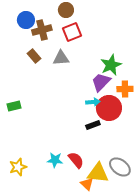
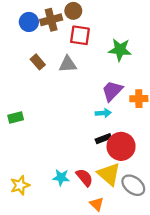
brown cross: (42, 30) -> (51, 20), moved
red square: (72, 32) -> (80, 35), turned 30
green star: (111, 65) -> (120, 50), moved, turned 30
red circle: (109, 108) -> (121, 146), moved
yellow triangle: (98, 173) -> (109, 174), moved, turned 35

